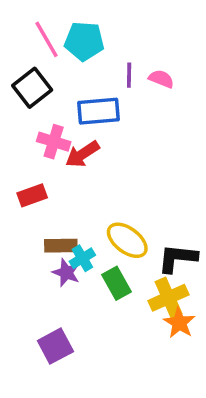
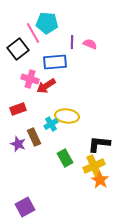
pink line: (46, 39) -> (33, 33), moved
yellow ellipse: (127, 240) -> (67, 116), moved, turned -30
brown rectangle: (61, 246) -> (34, 137), turned 66
cyan cross: (82, 258) -> (51, 124), moved
purple star: (66, 273) -> (18, 144), moved
purple square: (55, 346) -> (25, 207), moved

